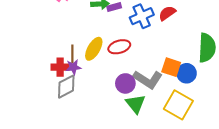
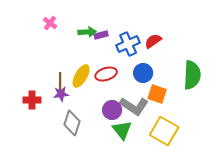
red cross: (60, 67) -> (32, 100), moved
blue circle: (187, 73) -> (143, 73), moved
gray diamond: (66, 87) -> (72, 123), moved, turned -45

